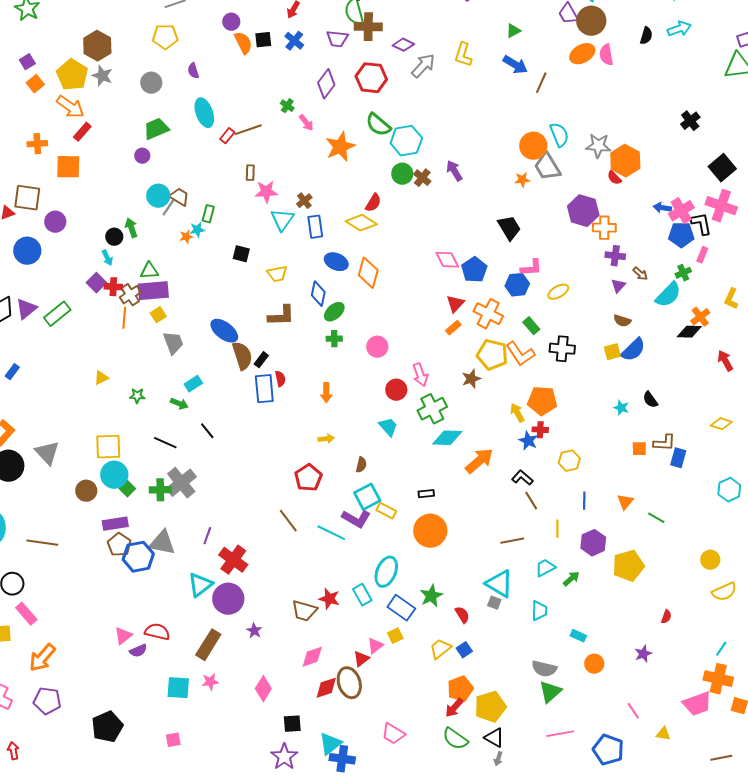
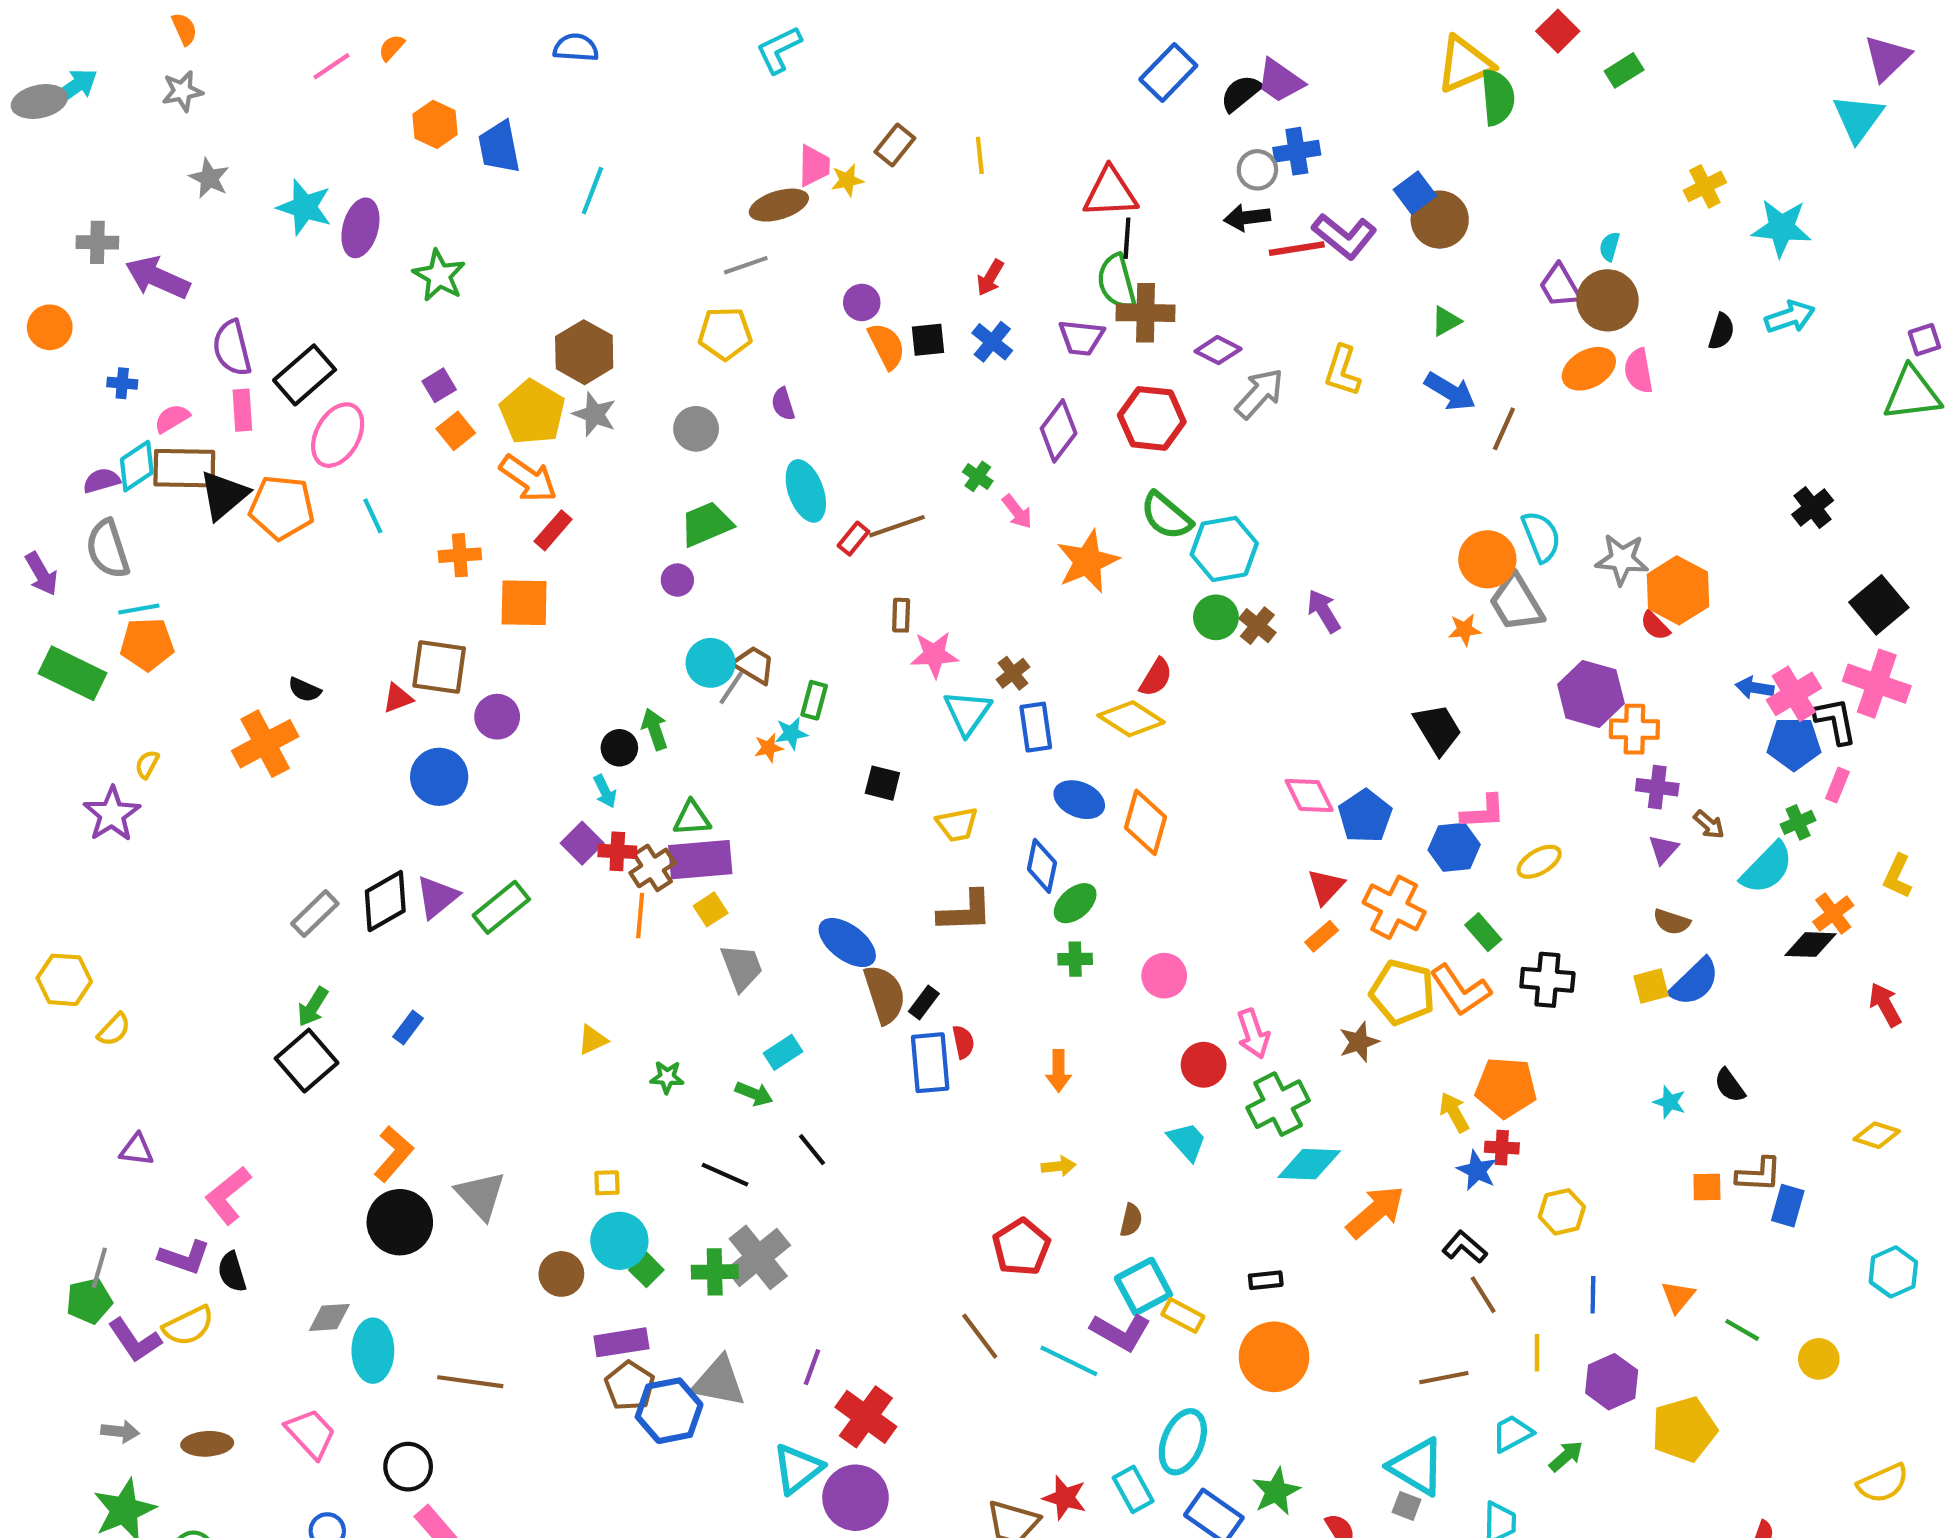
yellow square: (108, 447) -> (607, 1183), size x0.5
yellow circle: (710, 560) -> (1819, 1359), moved

